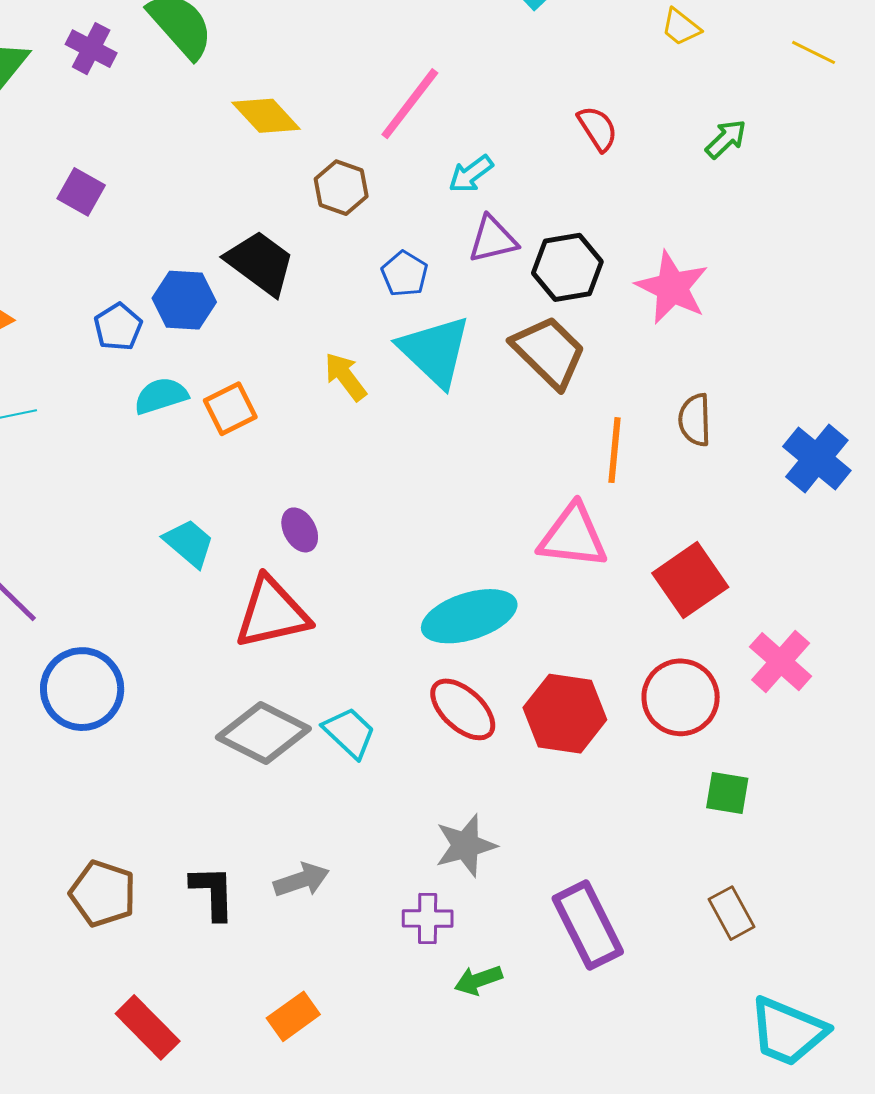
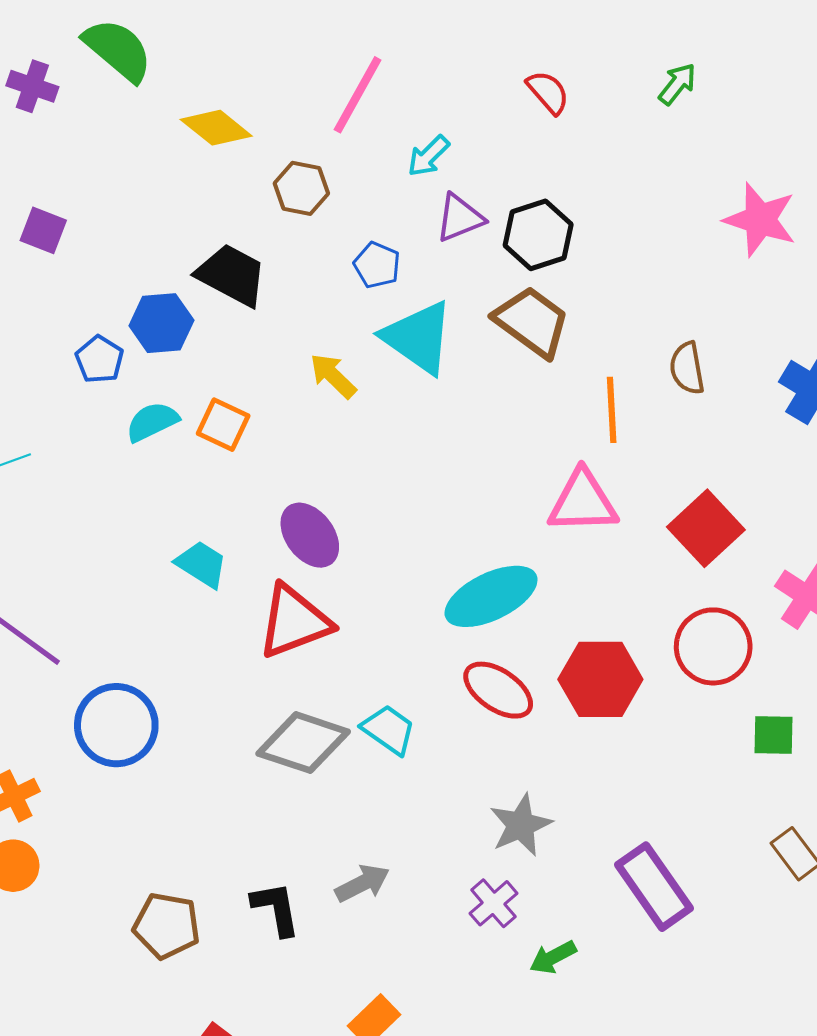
pink star: (672, 287) -> (760, 220), moved
orange square: (230, 409) -> (223, 425), turned -30
purple ellipse: (300, 530) -> (310, 535), size x1.5
purple cross: (428, 919) -> (494, 903), turned -33

